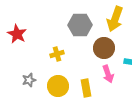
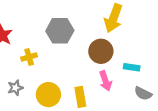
gray hexagon: (80, 25) -> (60, 31), moved
yellow cross: (57, 54) -> (29, 57), moved

